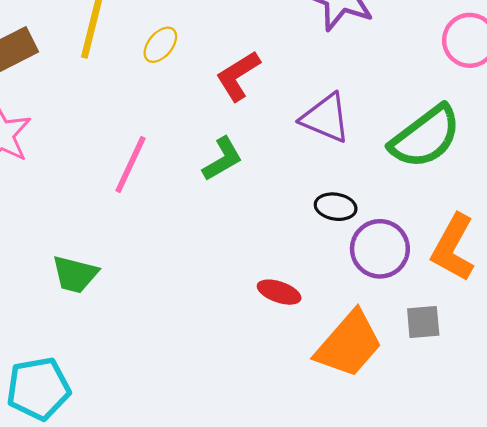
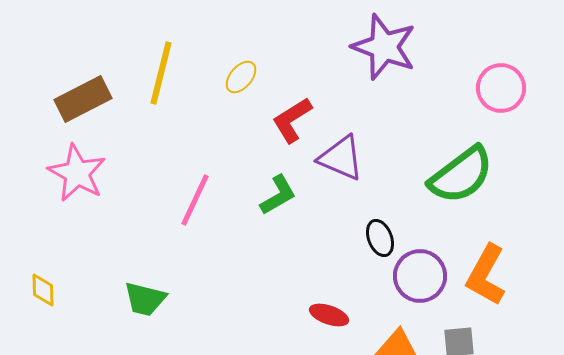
yellow ellipse: (160, 45) -> (241, 77), moved
purple triangle: (326, 118) -> (341, 158), moved
black ellipse: (336, 207) -> (380, 238), turned 60

